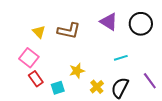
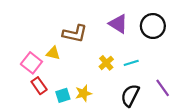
yellow triangle: (39, 32) -> (53, 53), moved, turned -32
yellow star: (77, 71) -> (83, 93), moved
yellow cross: (97, 87) -> (106, 63), moved

